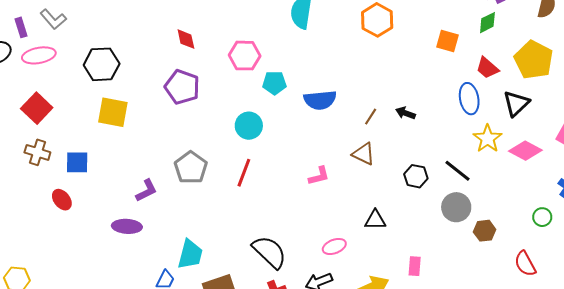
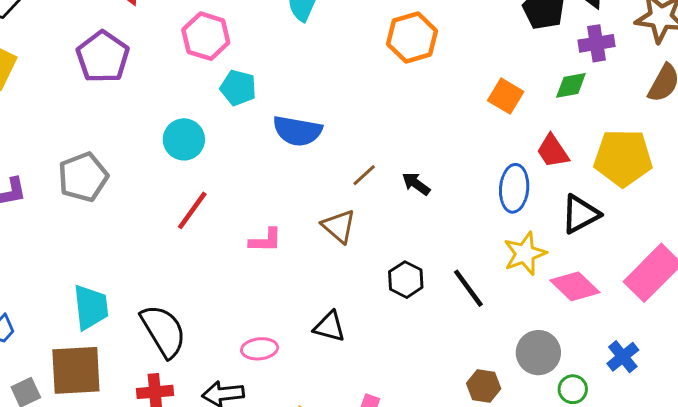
yellow pentagon: (534, 60) -> (623, 158), turned 30
red line: (244, 173) -> (192, 210), moved
gray circle: (456, 207) -> (538, 353), moved
cyan trapezoid: (190, 254) -> (91, 307), moved, turned -36

